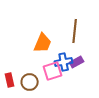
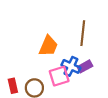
blue cross: (64, 62) -> (71, 66), turned 36

